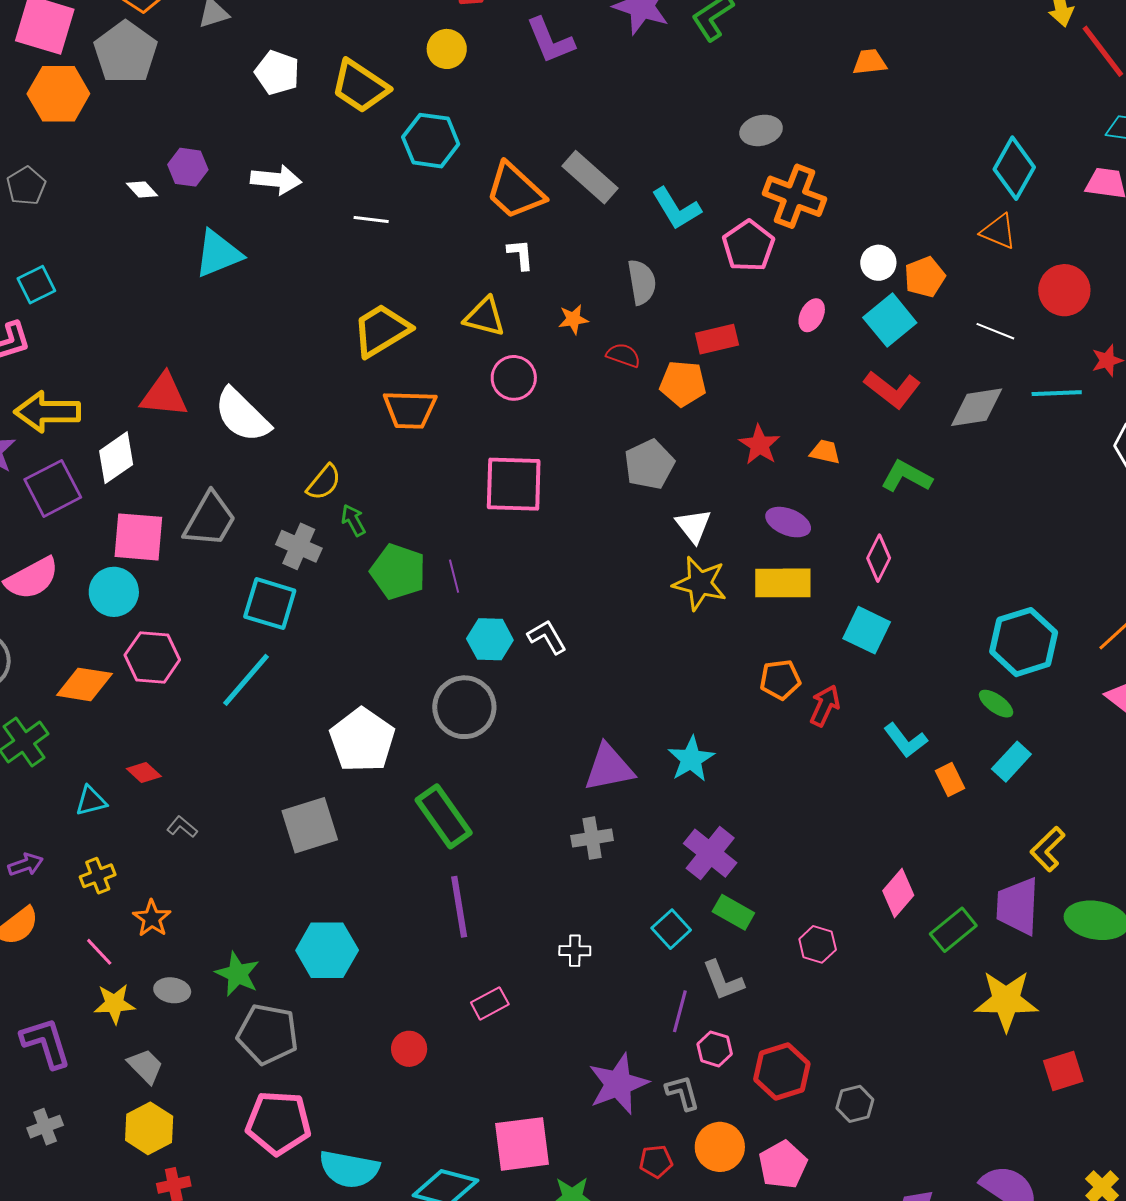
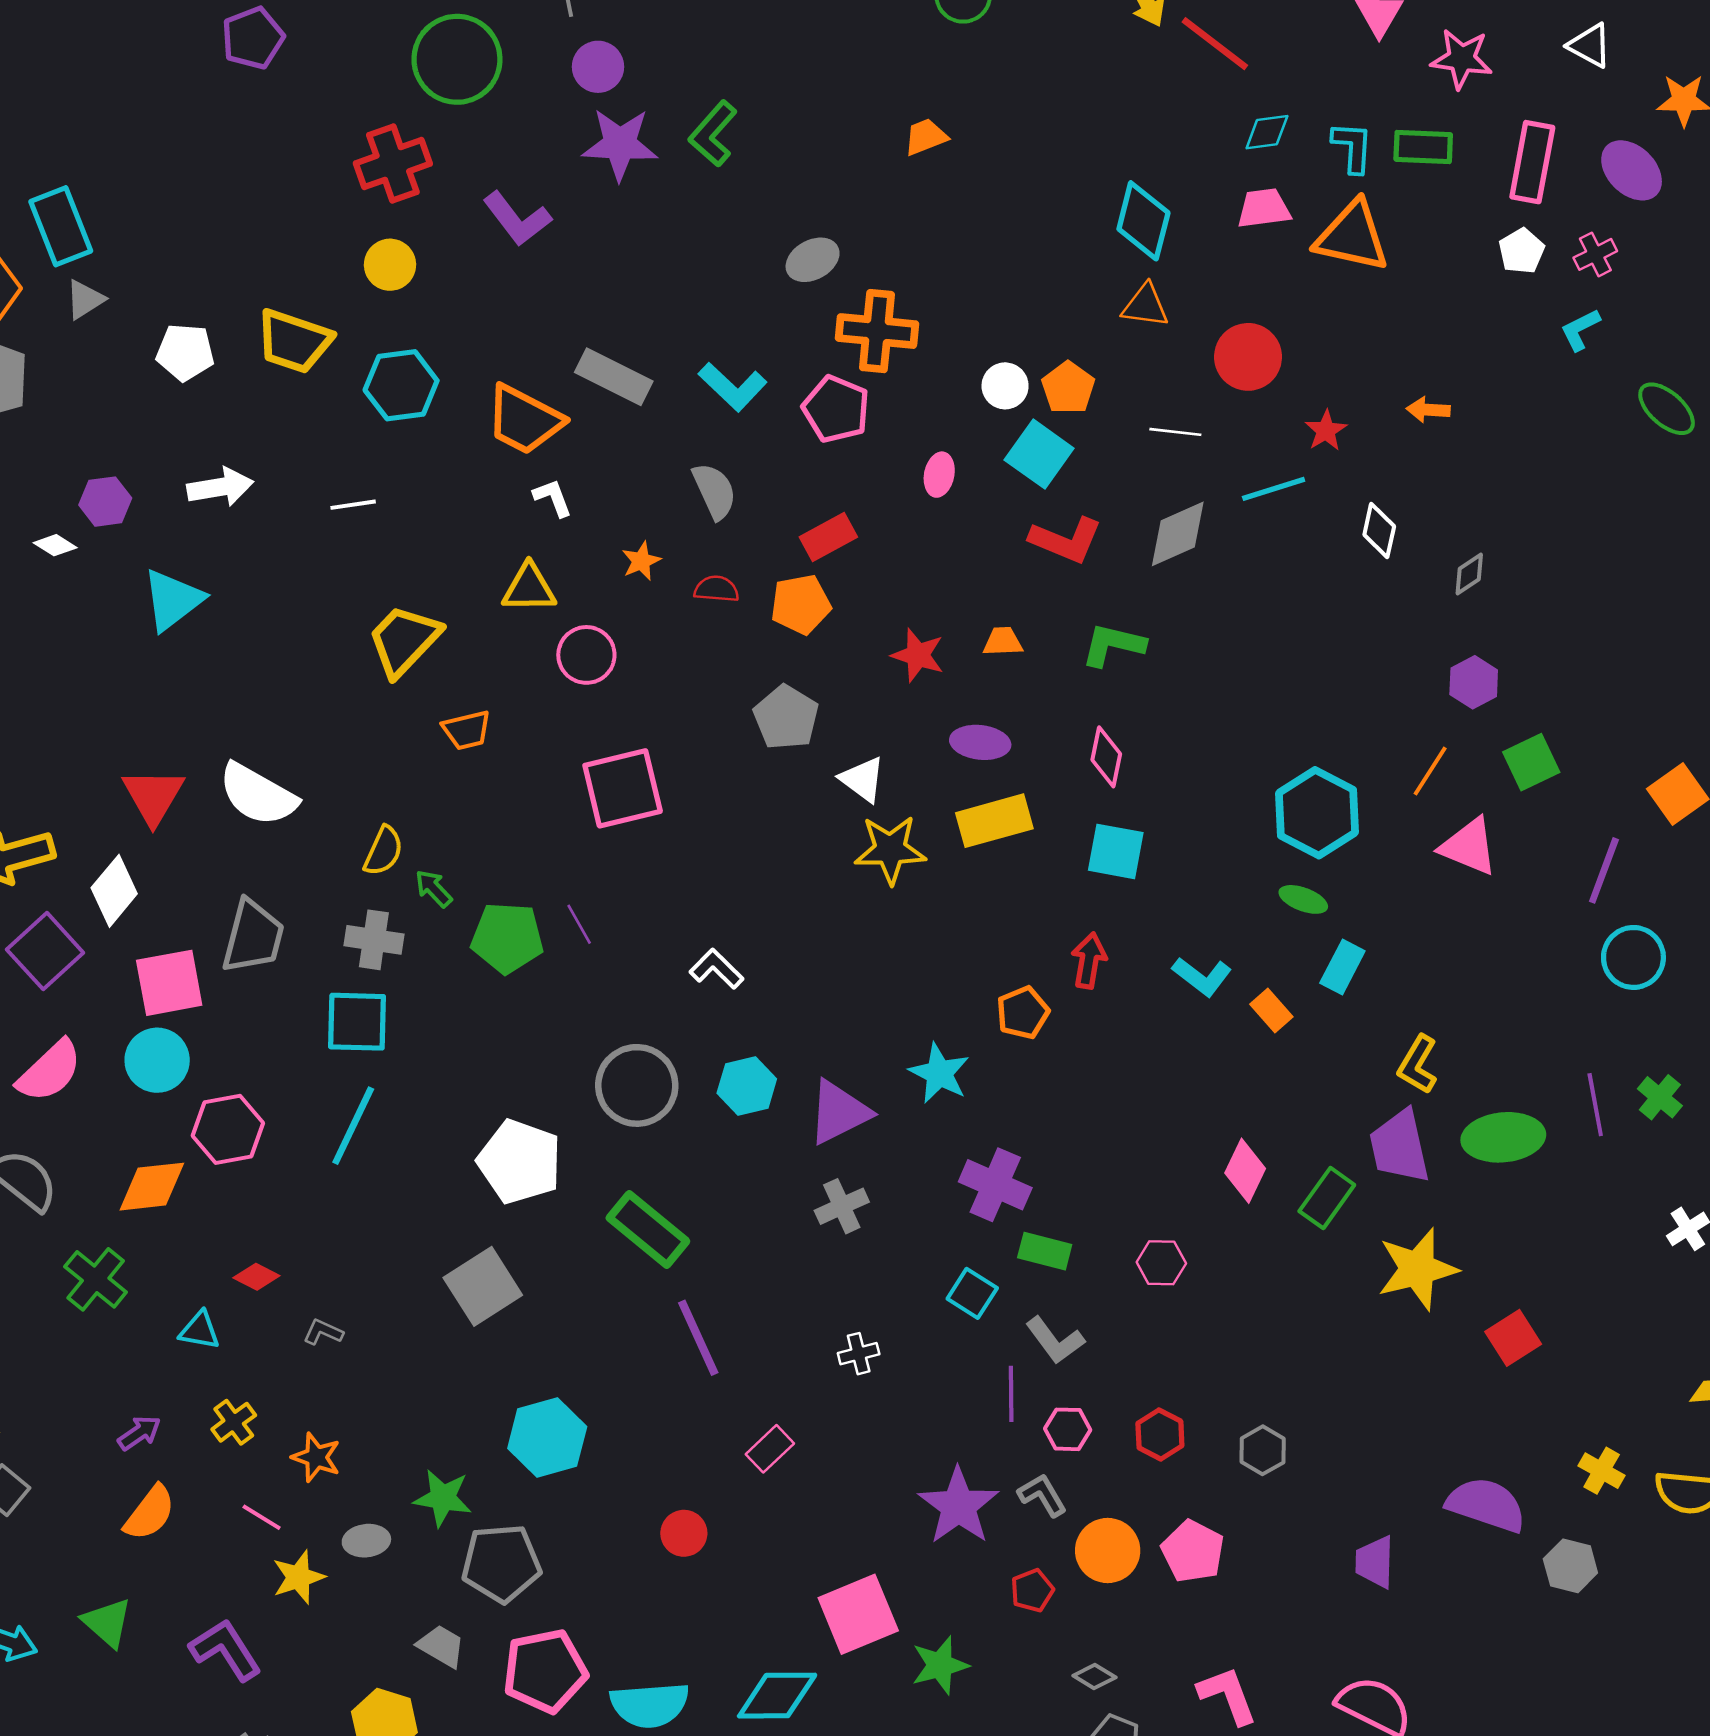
red triangle: (164, 395) -> (153, 796), turned -50
orange trapezoid: (410, 410) -> (467, 730), size x0.7
cyan hexagon: (490, 639) -> (747, 1086), moved
orange pentagon: (780, 680) -> (1023, 1013), moved
cyan triangle: (91, 801) -> (200, 1330), turned 40
gray trapezoid: (145, 1066) -> (441, 1646), moved
red hexagon: (782, 1071) -> (1160, 1435), size x0.7

